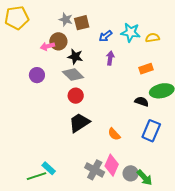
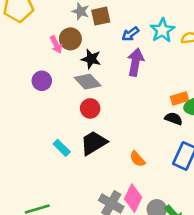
cyan star: (131, 32) -> (162, 30), turned 30
pink arrow: (47, 46) -> (56, 45), turned -104
purple arrow: (110, 58) -> (135, 62), size x1.5
orange rectangle: (146, 69) -> (180, 99), moved
cyan rectangle: (49, 168) -> (62, 148), moved

